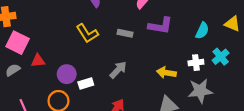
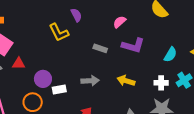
yellow L-shape: (87, 33) -> (59, 32), moved
gray arrow: (118, 70) -> (90, 81), turned 36
yellow arrow: (166, 73) -> (126, 81), moved

